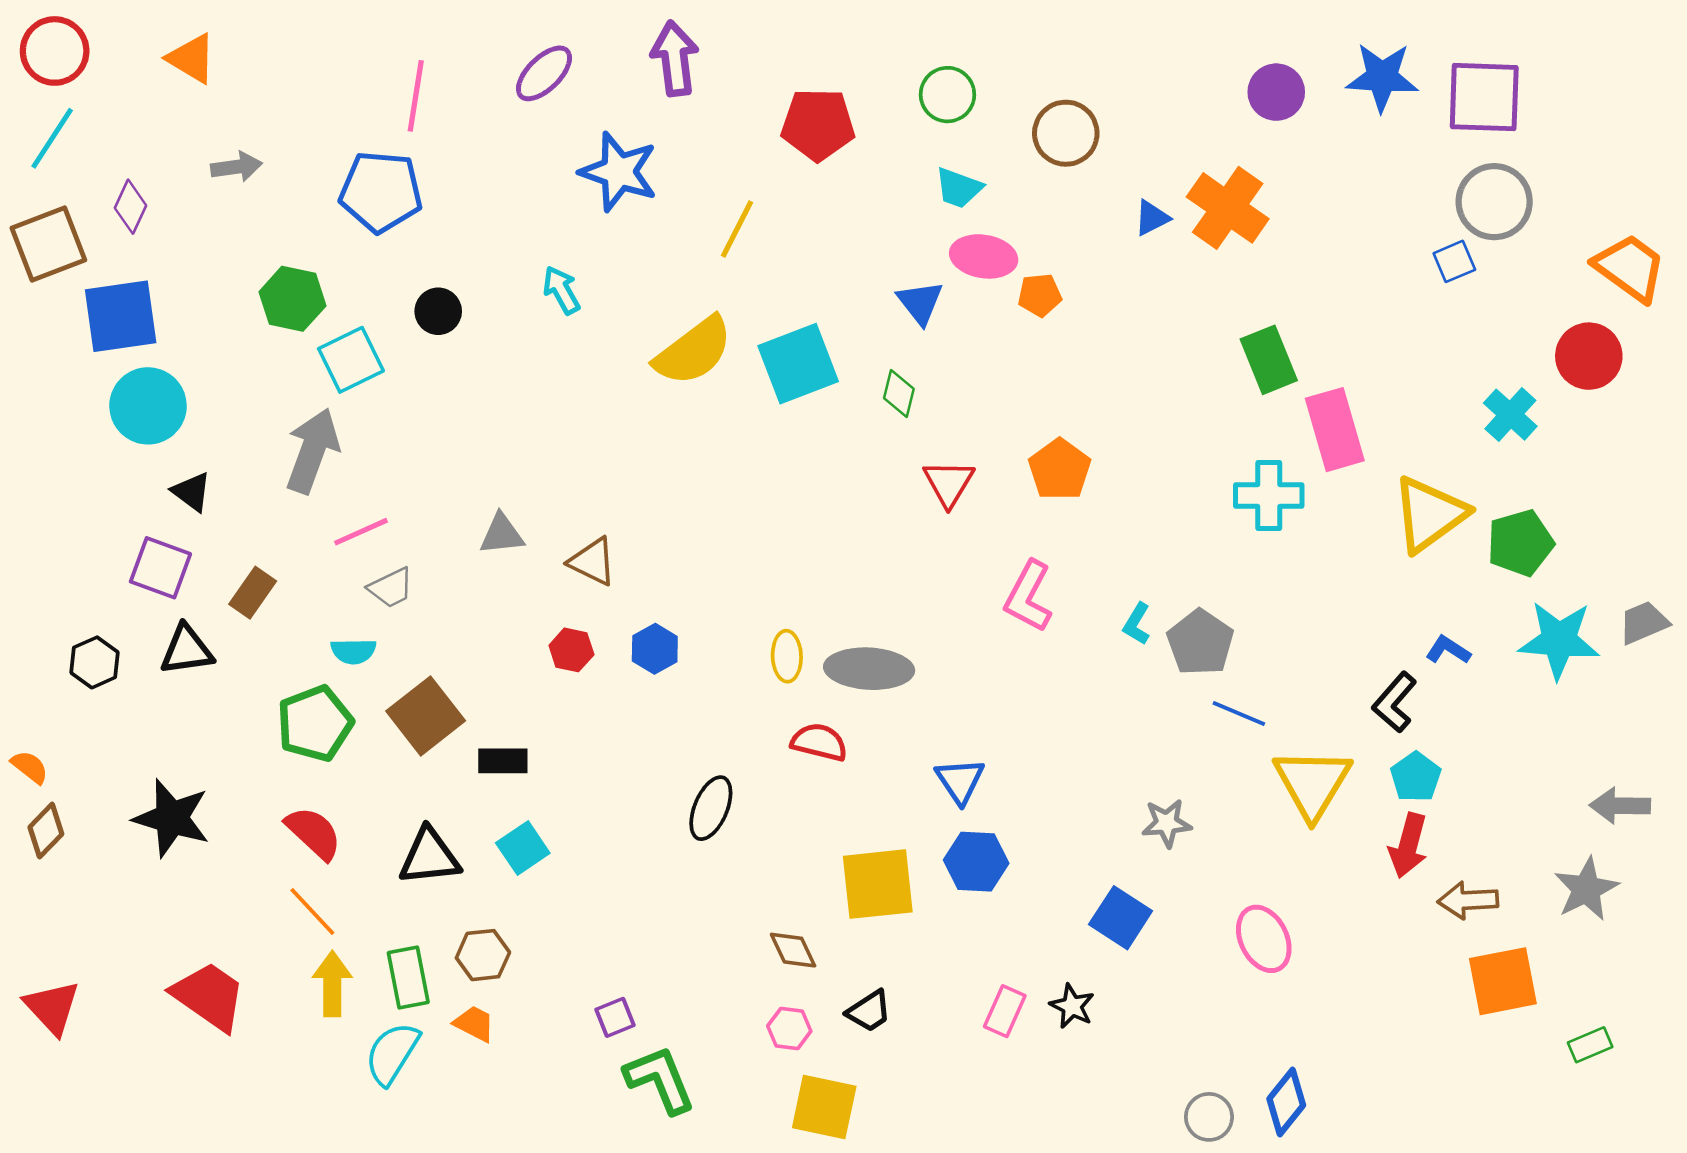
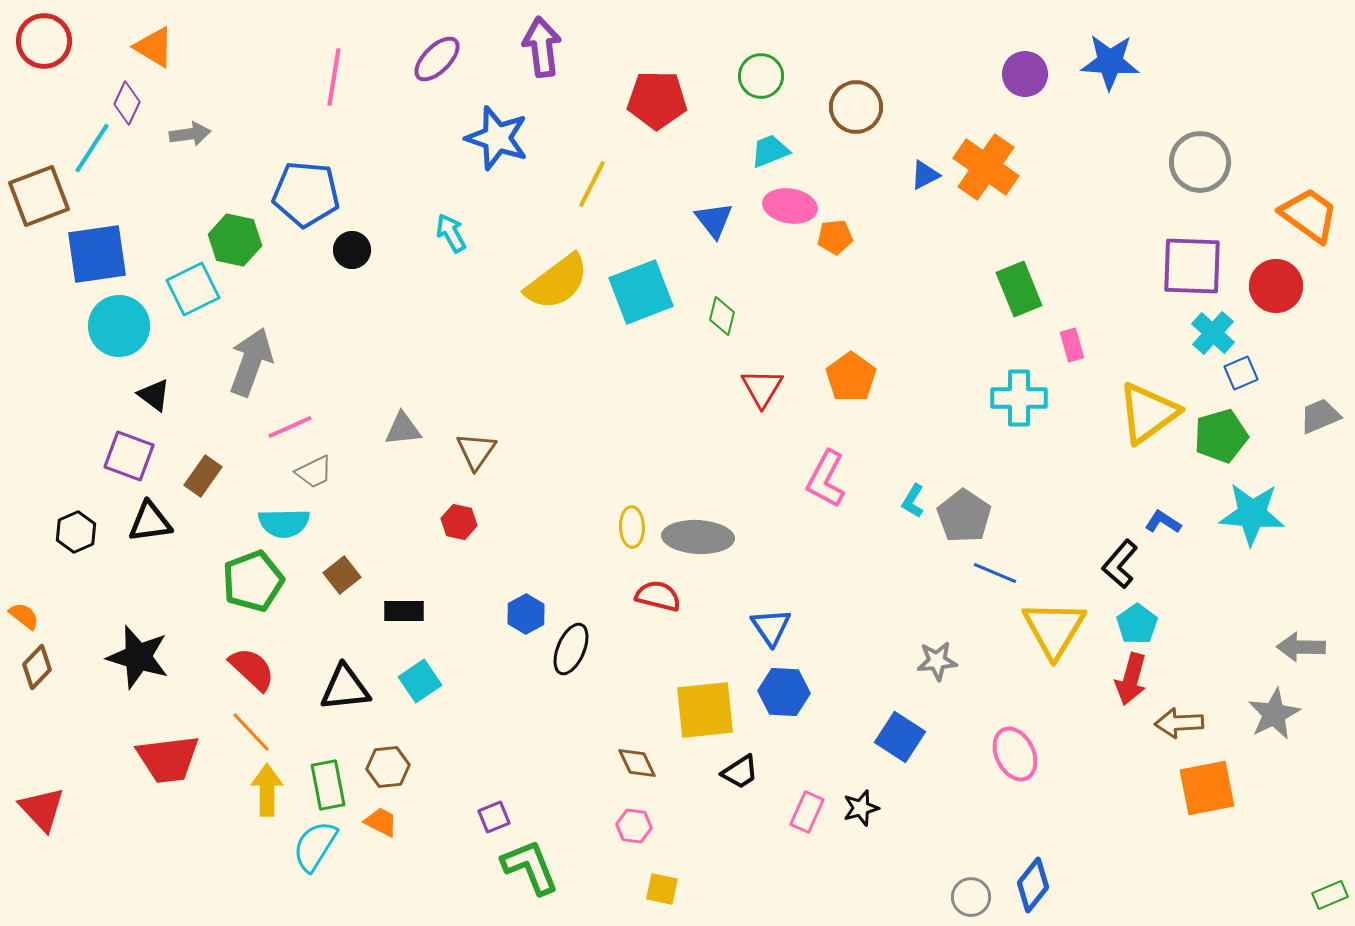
purple square: (1484, 97) -> (1192, 266), moved
cyan line: (52, 138) -> (92, 148), moved
cyan trapezoid: (959, 188) -> (770, 151), turned 138
blue pentagon: (381, 192) -> (306, 194), moved
purple diamond: (131, 207) -> (127, 103), moved
blue square: (1454, 261) -> (1241, 373), moved
blue triangle: (920, 303) -> (714, 220), moved
cyan square: (351, 360) -> (193, 289), moved
pink rectangle: (1335, 430) -> (1072, 345), size x0.5
brown triangle: (593, 562) -> (476, 451), turned 39
gray trapezoid: (1644, 623) -> (1320, 416), moved
blue hexagon: (655, 649) -> (526, 614), moved
cyan semicircle: (353, 651) -> (284, 523), size x1.4
brown square: (426, 716) -> (342, 575), size x0.6
red trapezoid: (209, 996) -> (168, 759), moved, turned 138
black star: (1072, 1006) -> (861, 808), turned 30
black trapezoid: (869, 1011) -> (740, 772), moved
green rectangle: (1590, 1045) -> (1330, 895), moved
yellow square: (824, 1107) -> (662, 889), size x0.6

